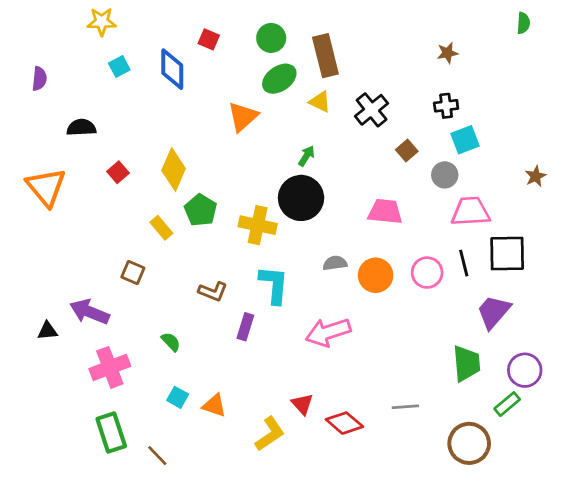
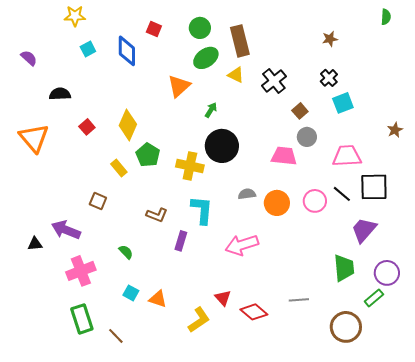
purple semicircle: (39, 79) -> (29, 58), turned -54
black cross: (446, 106) -> (329, 78), turned -36
green arrow: (306, 156) -> (211, 110), moved
gray circle: (445, 175) -> (307, 137), moved
black line: (464, 263) -> (342, 194), turned -36

